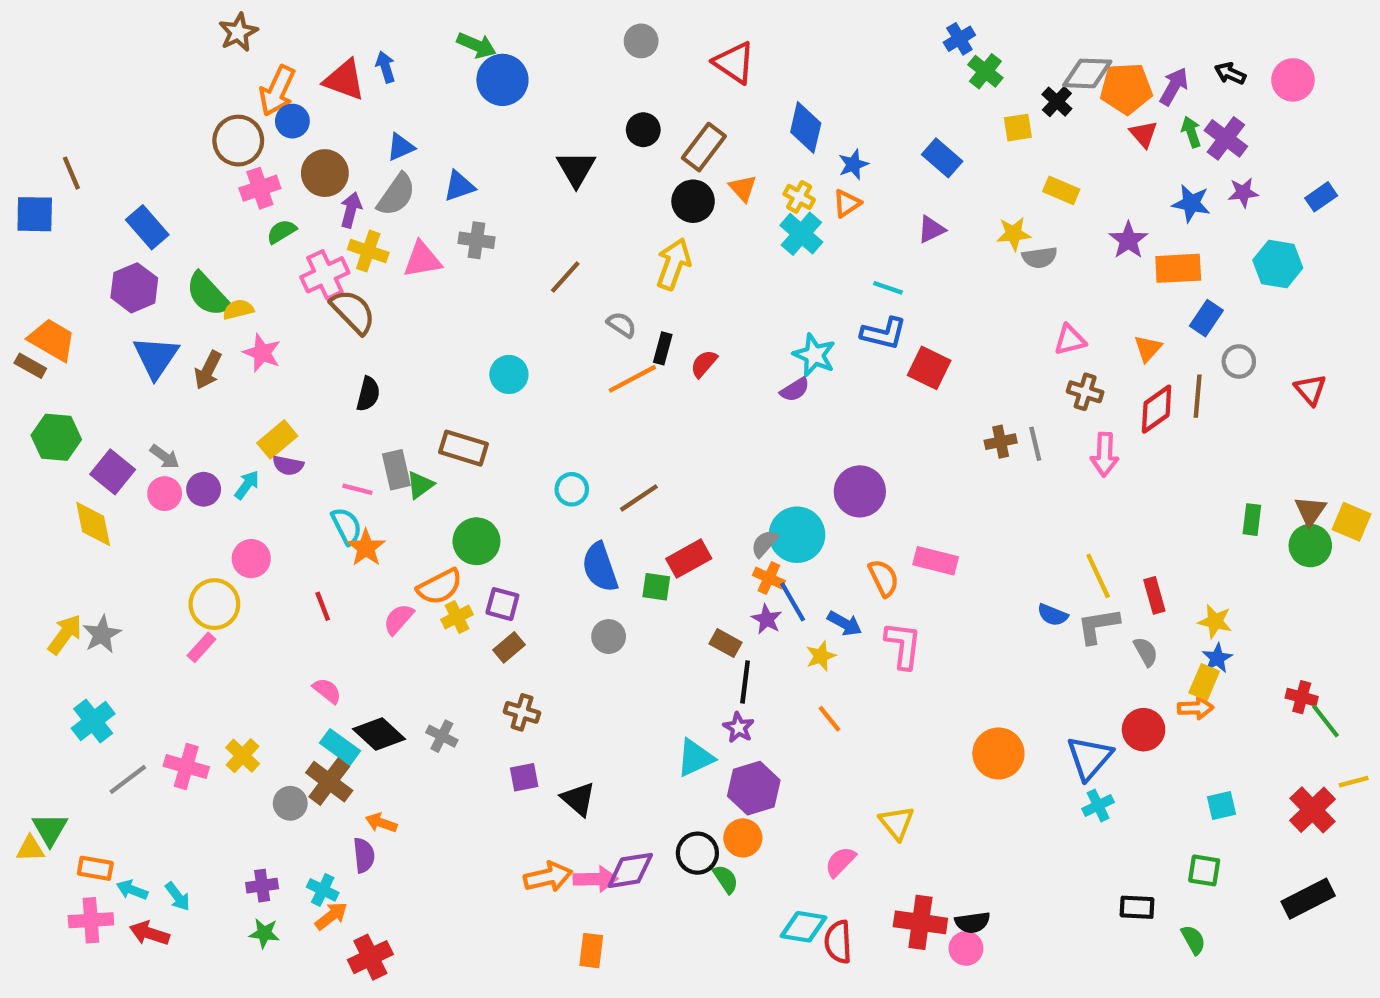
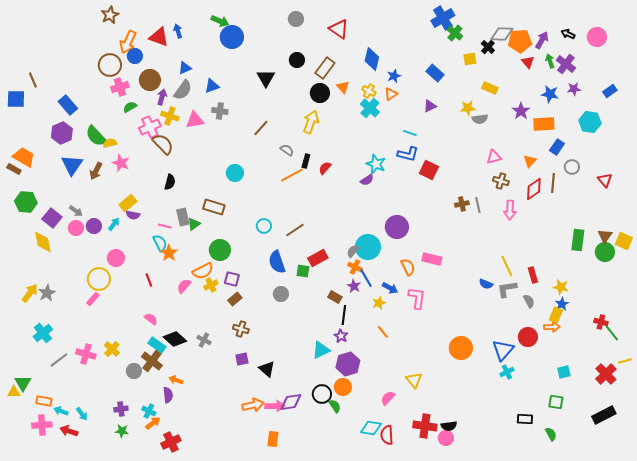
blue cross: (959, 39) -> (443, 18), size x1.6
green rectangle: (1252, 520) -> (578, 240), size x1.5

